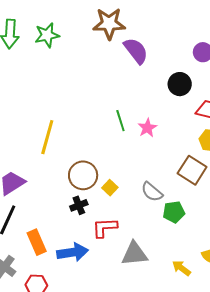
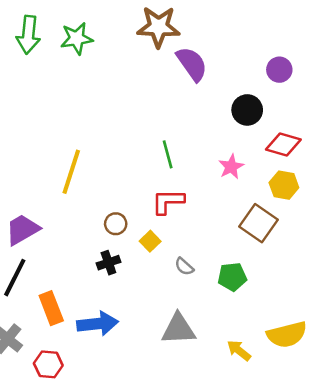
pink star: (147, 128) -> (231, 167), moved
brown circle: (83, 175) -> (116, 224), size x0.6
gray semicircle: (152, 192) -> (184, 266), moved, size x0.7
red L-shape: (105, 228) -> (168, 202), moved

